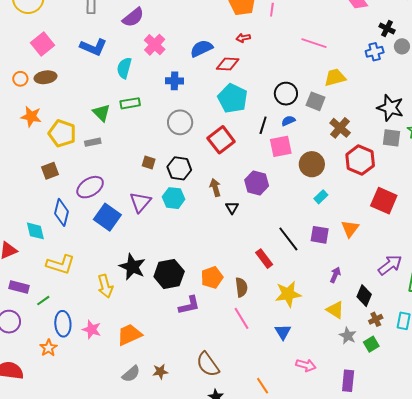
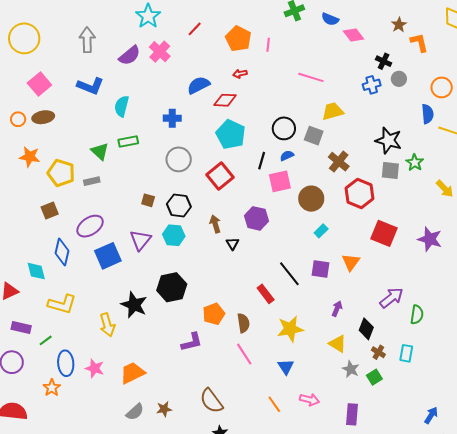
pink cross: (155, 45) -> (160, 52), moved
blue square: (107, 217) -> (108, 256), turned 32
black hexagon: (169, 274) -> (172, 287), moved
brown cross: (376, 319) -> (378, 352), turned -32
orange line: (263, 386) -> (274, 404), moved

